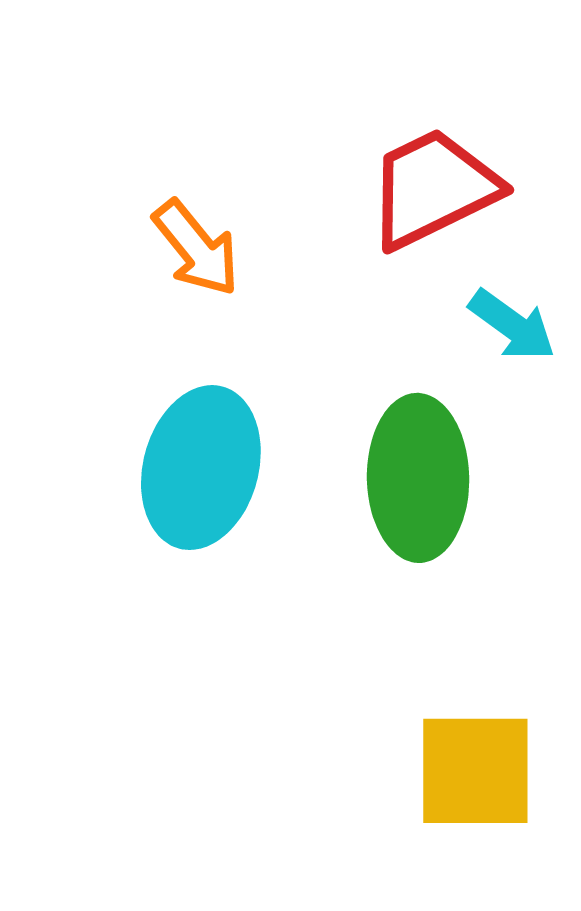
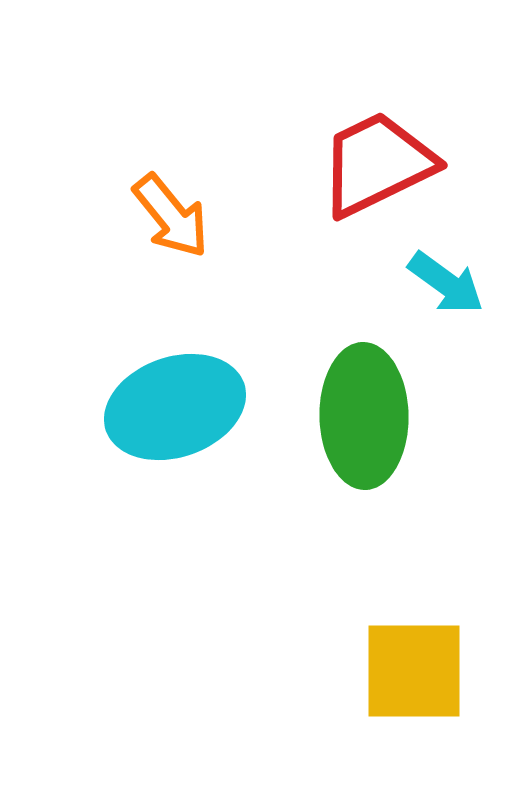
cyan ellipse: (201, 468) -> (175, 407), turned 56

